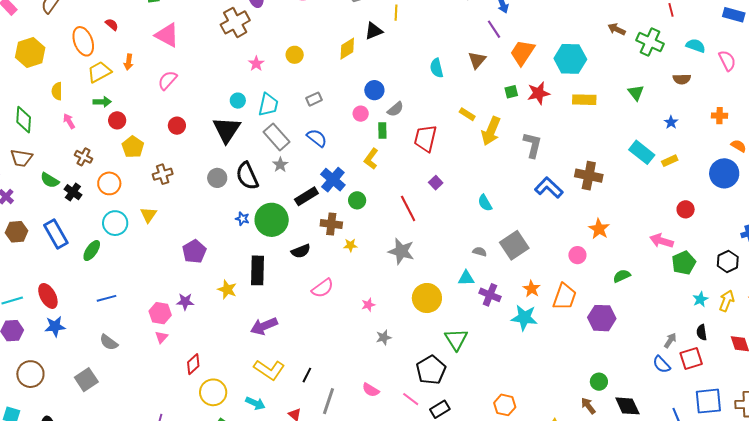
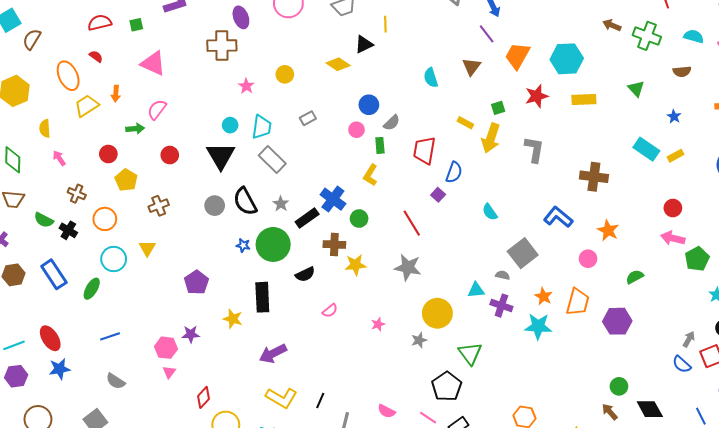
brown cross: (235, 22) -> (222, 46), turned 32
yellow diamond: (347, 49) -> (338, 64), turned 70
green square: (511, 92) -> (498, 108), moved
green arrow: (102, 102) -> (135, 129), moved
blue semicircle: (317, 138) -> (454, 172), moved, turned 75
gray star: (280, 165) -> (281, 204), moved
blue L-shape: (549, 188) -> (558, 217), moved
red circle: (686, 209) -> (673, 208), moved
yellow star: (350, 245) -> (355, 265), size x1.5
gray semicircle: (480, 252) -> (503, 275), moved
pink semicircle: (322, 288) -> (330, 311), size x0.7
gray star: (384, 337) -> (419, 340), moved

